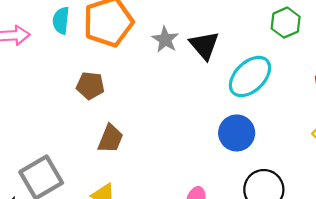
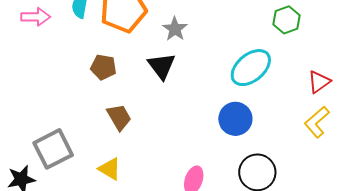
black triangle: (204, 45) -> (161, 66), moved
brown trapezoid: (110, 139) -> (119, 117), turned -56

